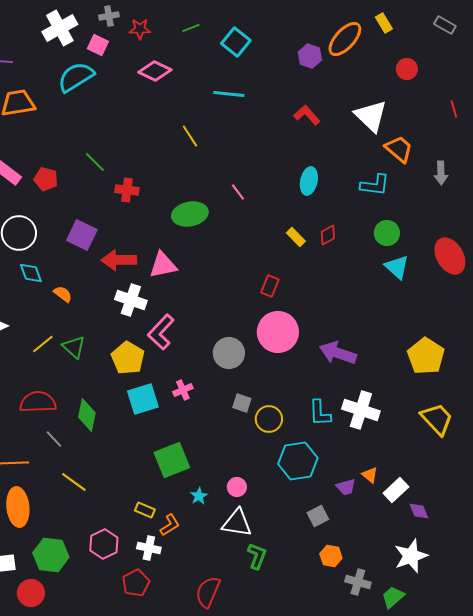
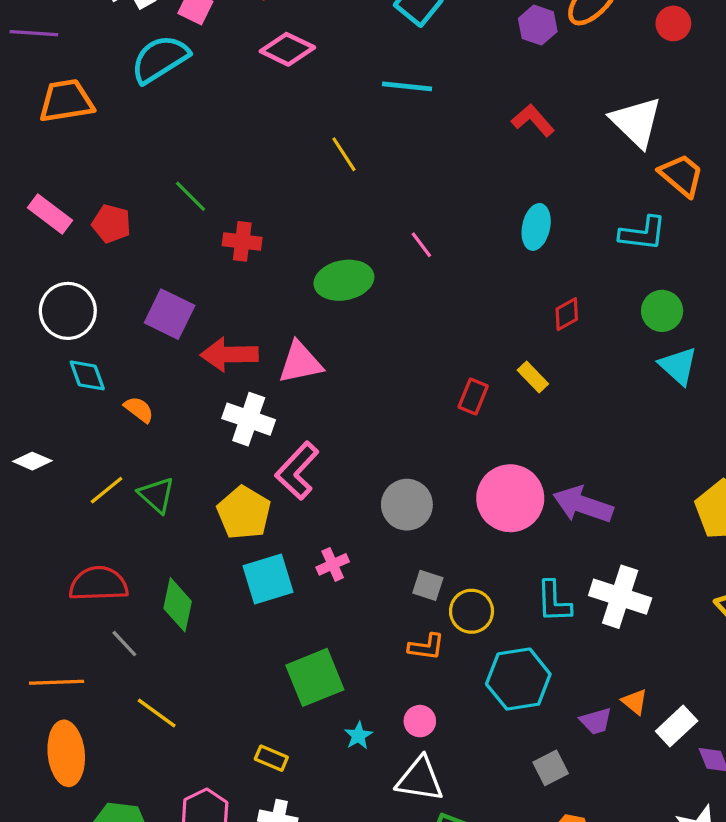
red circle: (407, 69) -> (673, 23), moved
yellow rectangle: (296, 237) -> (533, 377), moved
pink circle: (278, 332) -> (510, 498), moved
orange L-shape: (170, 525) -> (426, 647), moved, turned 40

